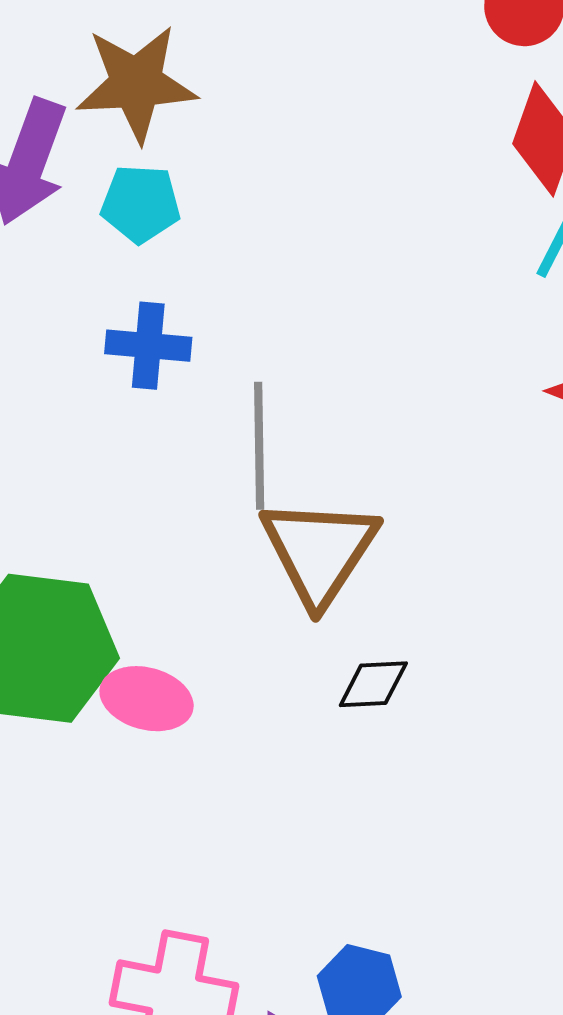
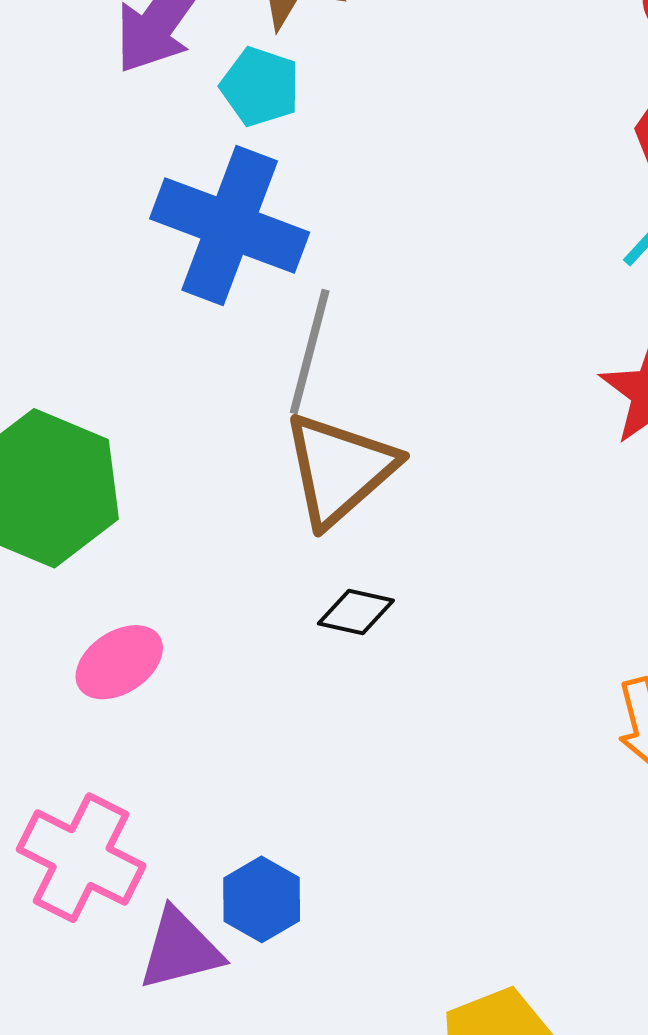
blue cross: (148, 346) -> (230, 225), size x1.8
pink ellipse: (147, 699) -> (119, 662), moved, turned -64

